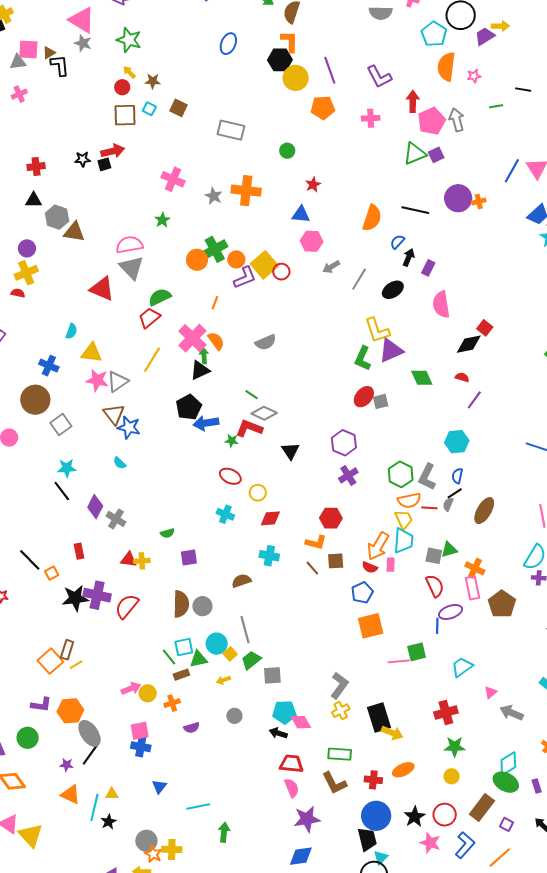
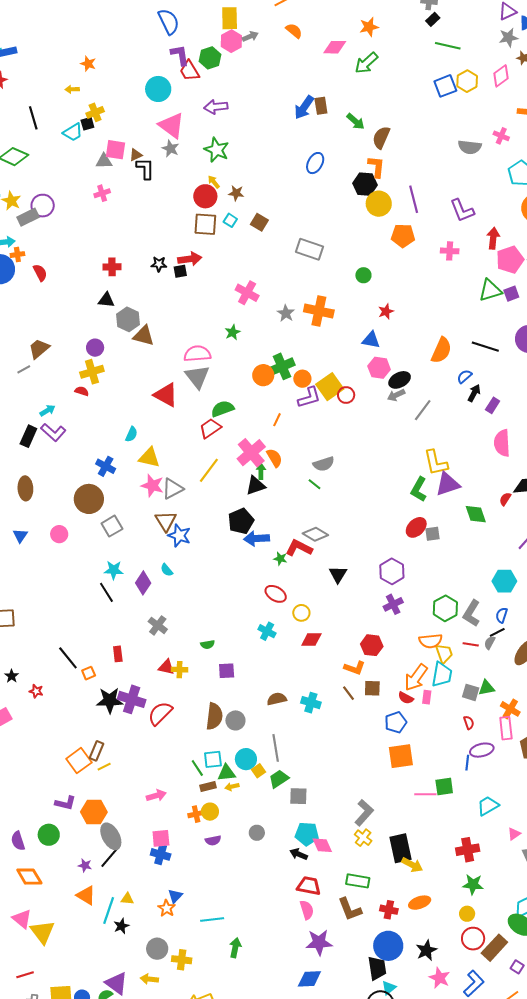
red circle: (122, 87) -> (205, 196), size x1.5
black ellipse: (393, 290) -> (400, 380), moved
red semicircle: (462, 377) -> (505, 499), moved, turned -80
green line: (252, 395) -> (314, 484), moved
orange semicircle: (409, 501) -> (431, 641), moved
purple diamond: (95, 507) -> (143, 583), moved
cyan cross: (269, 556) -> (311, 703), moved
red semicircle: (435, 586) -> (469, 723), size x0.6
yellow arrow: (224, 680) -> (232, 787), moved
yellow circle: (148, 693) -> (210, 812), moved
yellow cross: (341, 711) -> (363, 838), turned -30
red circle: (445, 815) -> (473, 939), moved
orange star: (153, 854) -> (167, 908), moved

